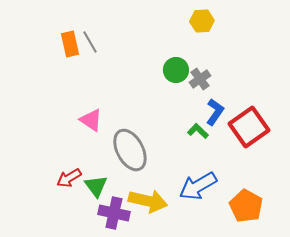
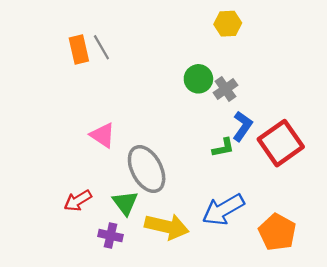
green L-shape: (198, 131) -> (223, 148), turned 125
green triangle: (96, 186) -> (125, 203), moved
purple cross: (114, 213) -> (110, 236), moved, size x0.7

